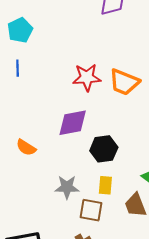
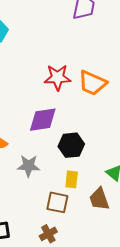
gray star: (67, 187) -> (29, 166), moved

